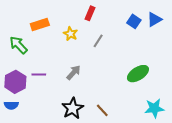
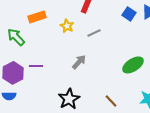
gray line: (98, 41) -> (94, 33), turned 32
gray arrow: (74, 73) -> (79, 62), moved
brown line: (102, 110) -> (111, 101), moved

